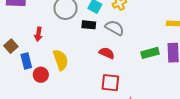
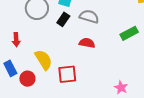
black rectangle: (89, 25) -> (63, 19), turned -48
red square: (110, 83) -> (67, 74), moved

